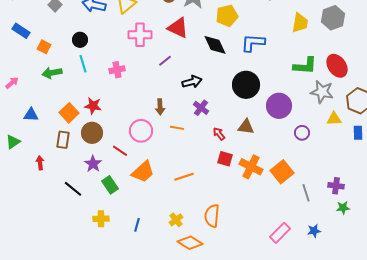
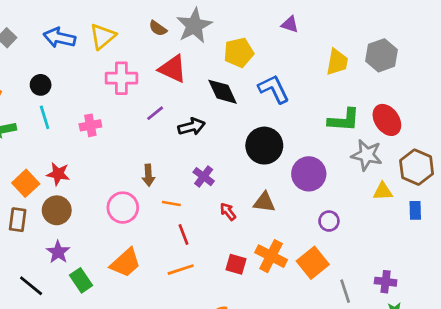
blue L-shape: (253, 43) -> (274, 89), turned 60
black arrow: (192, 82) -> (191, 127), moved
purple circle: (302, 133) -> (329, 221), moved
red line: (120, 151) -> (183, 235), moved, turned 35
red square: (225, 159) -> (236, 264), moved

